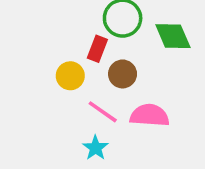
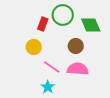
red rectangle: (97, 49) -> (43, 24), moved
brown circle: (123, 74) -> (76, 46), moved

